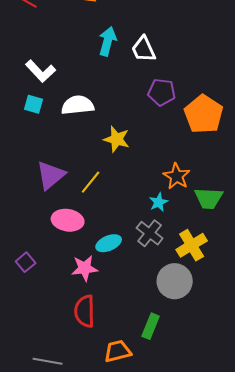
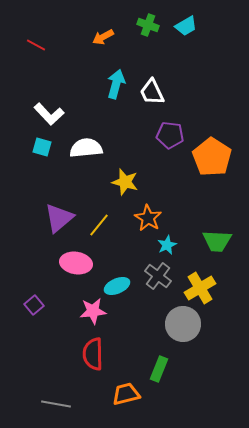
orange star: (177, 176) -> (148, 218), moved

